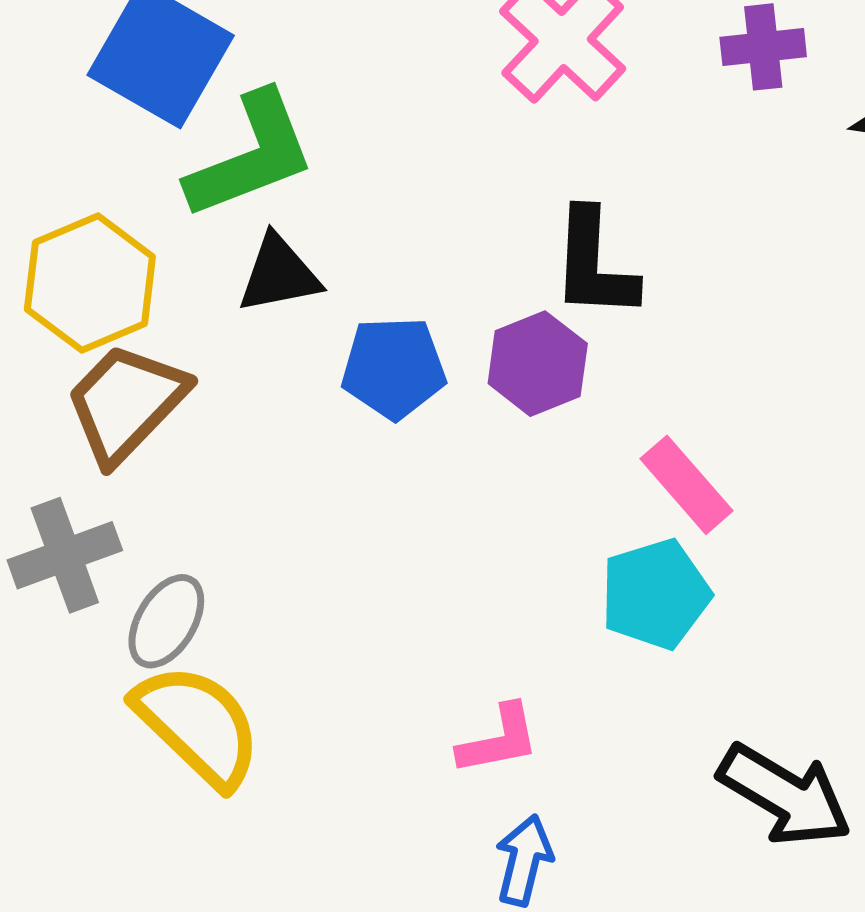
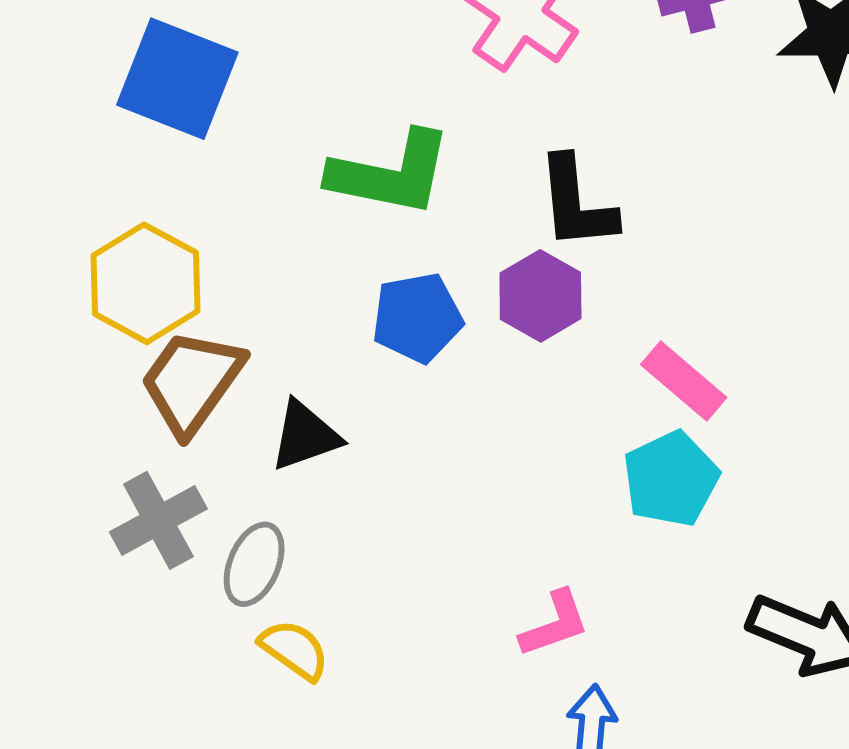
green L-shape: (251, 156) -> (391, 173), moved, turned 41
black triangle: (279, 274) -> (305, 436), moved
yellow semicircle: (198, 725) -> (294, 650), size x0.6

